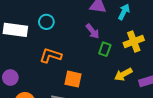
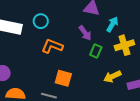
cyan arrow: (124, 12) -> (112, 24), moved
orange L-shape: (51, 56) -> (52, 46), moved

